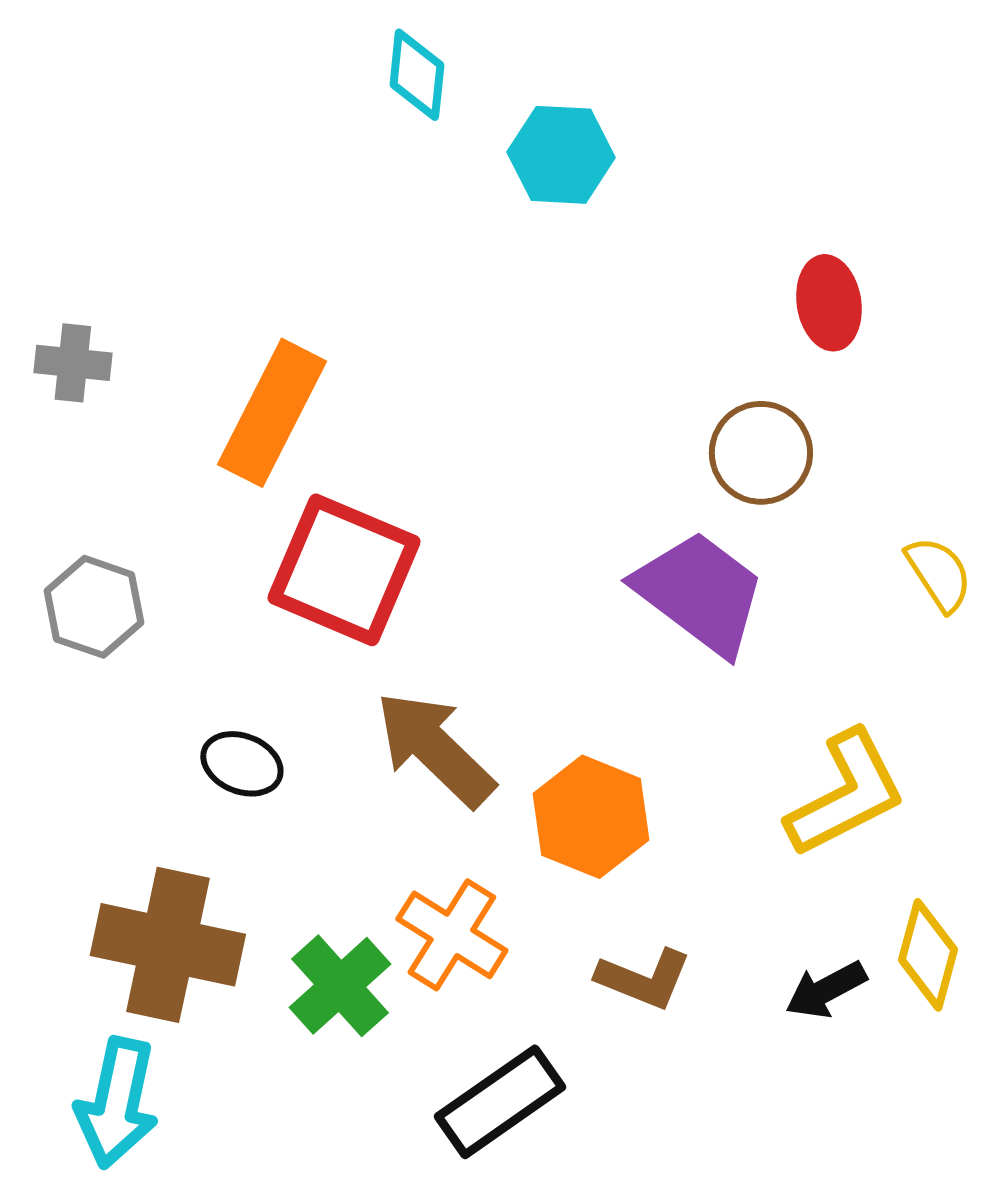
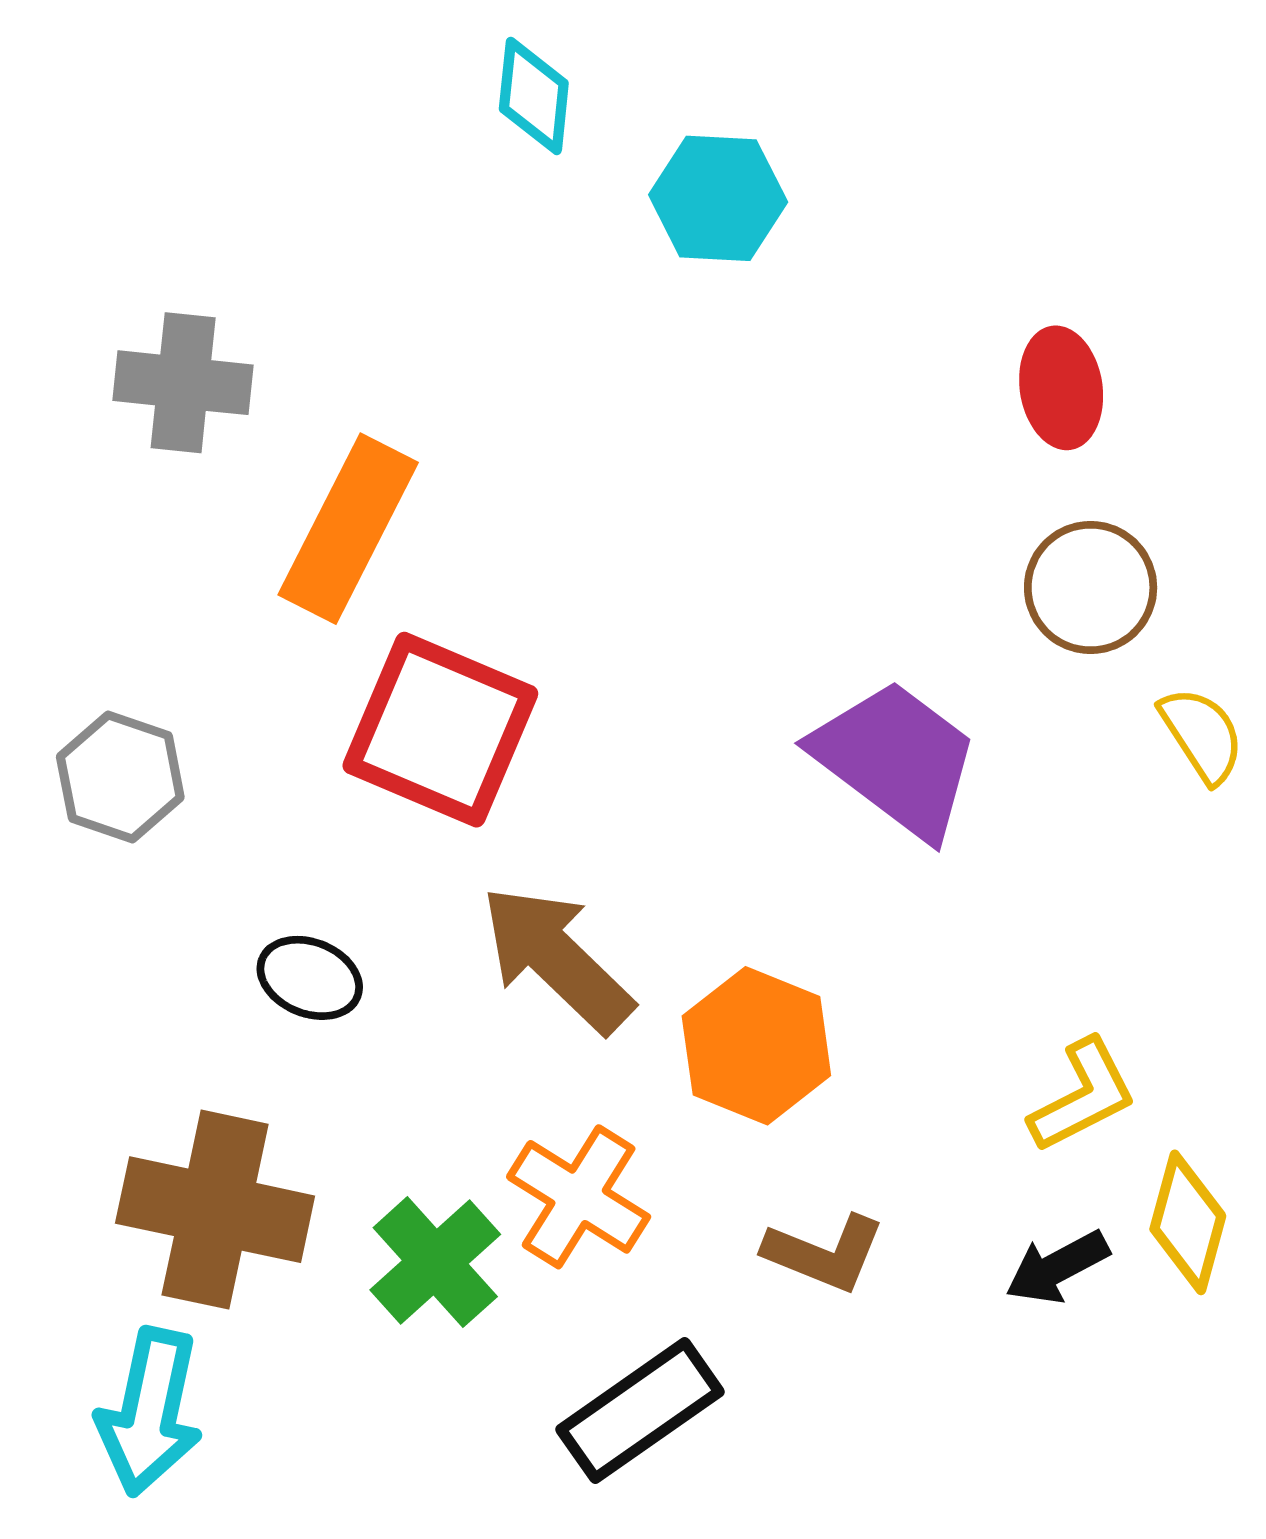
gray cross: (73, 363) -> (183, 383), moved, size x1.4
brown circle: (761, 453) -> (1091, 588), moved
yellow L-shape: (846, 794) -> (1083, 1096), moved, size x0.7

